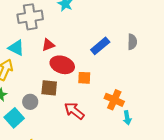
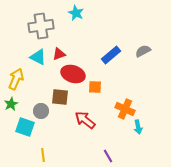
gray semicircle: (132, 42) -> (143, 51), turned -119
cyan triangle: (16, 48) -> (38, 57), moved
cyan square: (14, 118) -> (25, 127), turned -30

